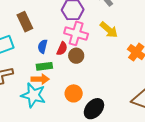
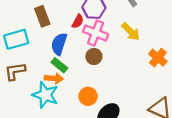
blue semicircle: (43, 46) -> (59, 44), size x1.5
red semicircle: (62, 49) -> (78, 21), moved
green rectangle: (44, 66) -> (59, 65), turned 42

